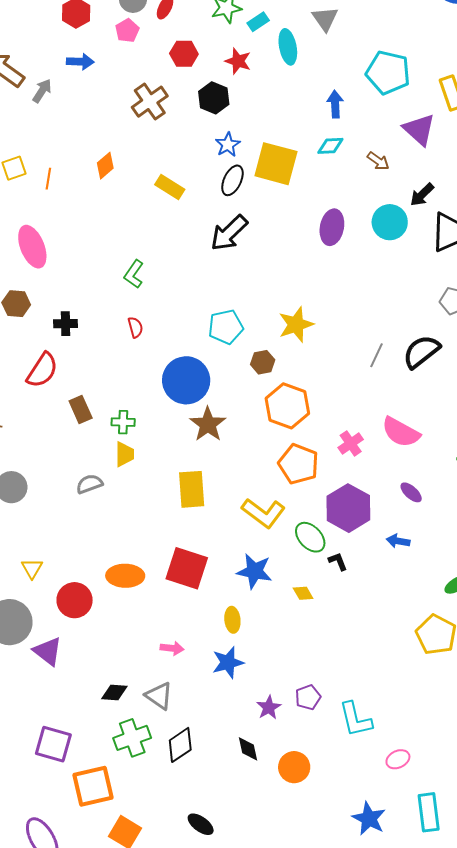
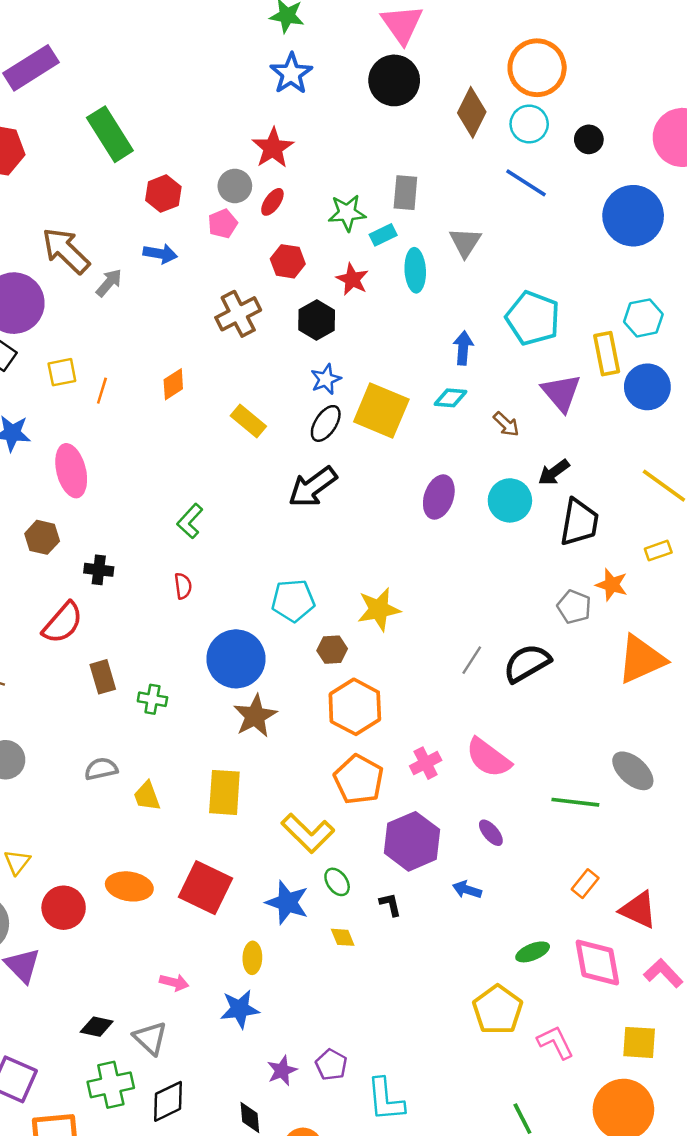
yellow trapezoid: (125, 454) -> (147, 796), moved, turned 152
green ellipse: (310, 537) -> (337, 882), moved, size x0.7
purple pentagon: (308, 697) -> (331, 1065), turned -30

